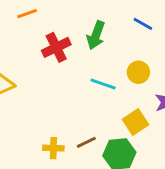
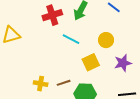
cyan line: (103, 84) -> (71, 39), moved
yellow square: (135, 122) -> (91, 62), moved

